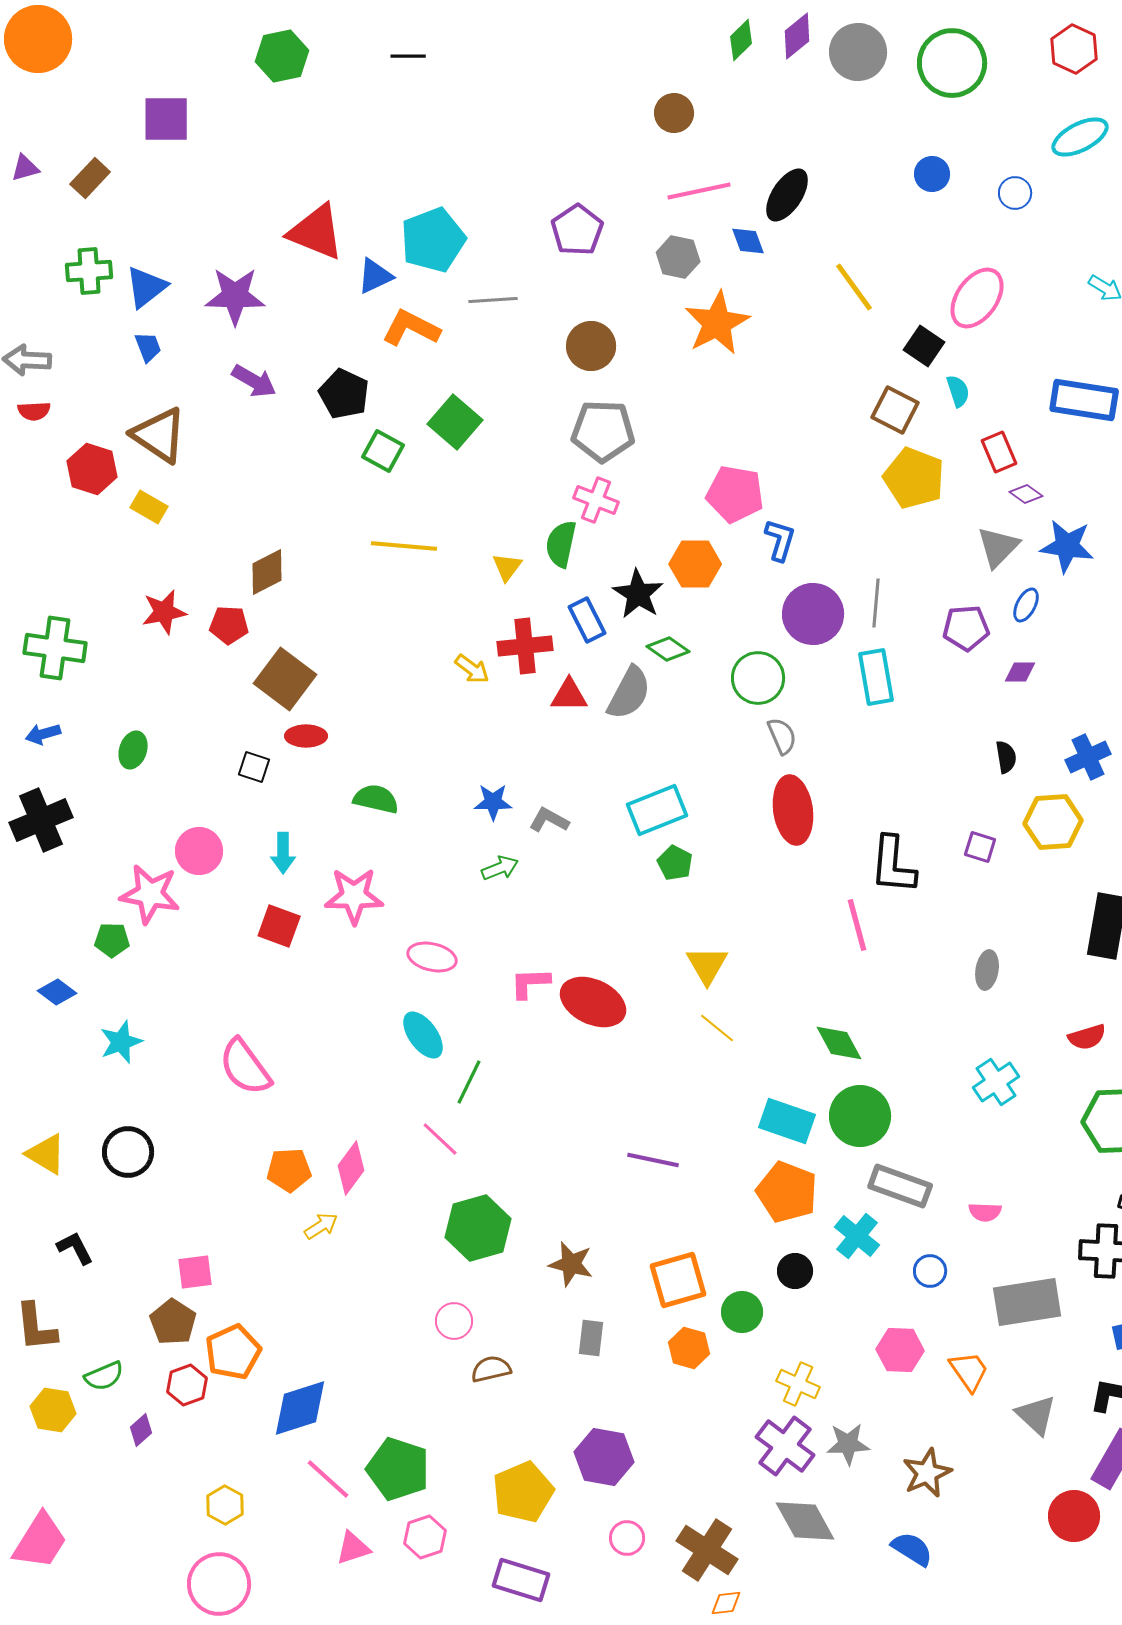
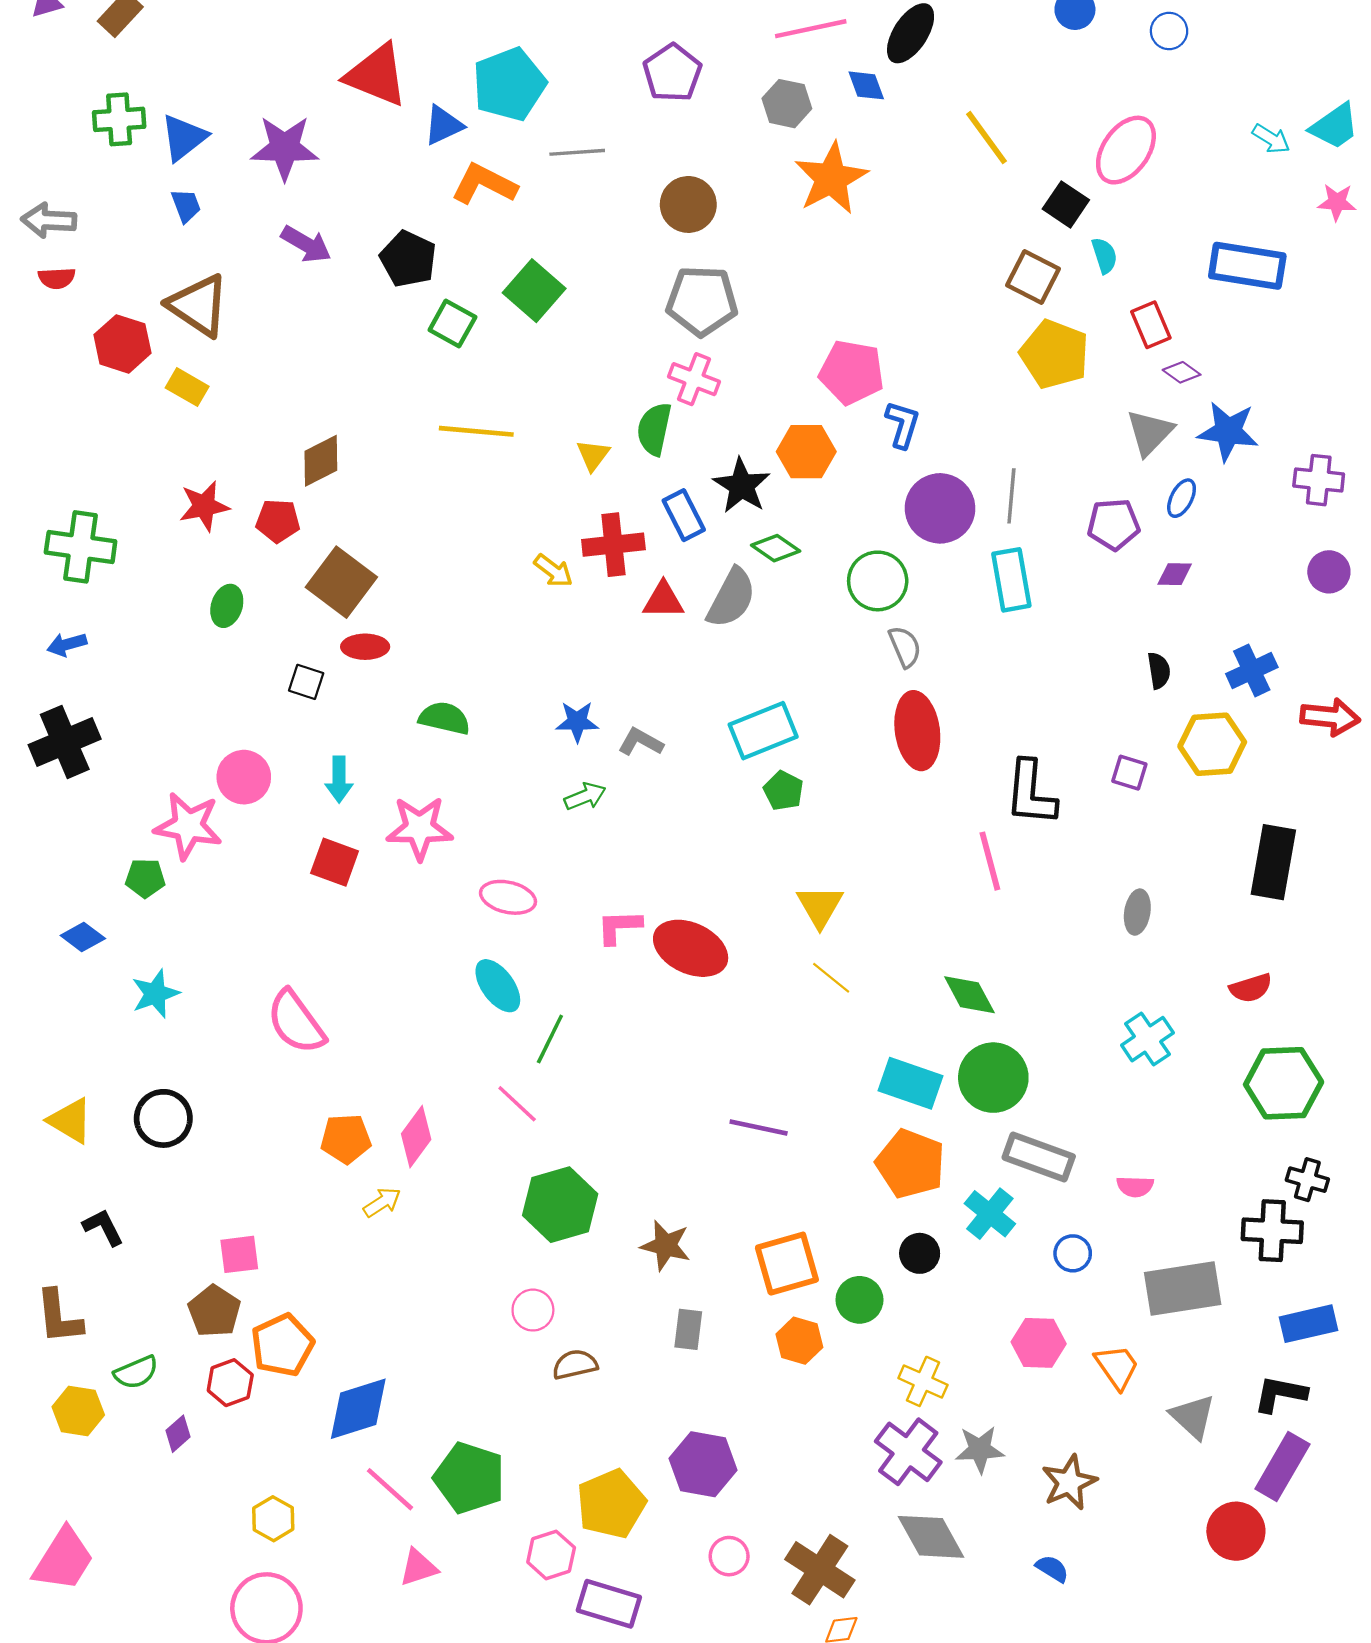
green ellipse: (133, 750) -> (227, 606), moved
pink hexagon: (425, 1537) -> (551, 1555), moved
blue semicircle: (912, 1549) -> (1052, 1569), size x0.7

